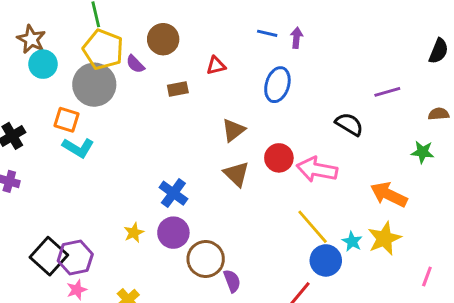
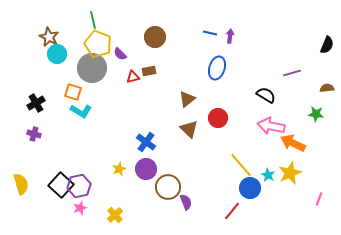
brown circle: (163, 39) -> (155, 37), moved
red triangle: (216, 66) -> (133, 77), moved
pink arrow: (317, 170) -> (271, 126), moved

